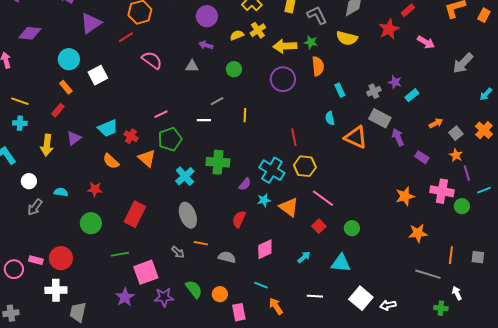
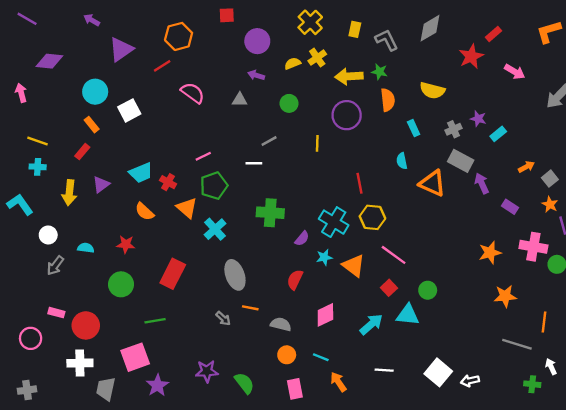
yellow semicircle: (347, 38) -> (432, 90), moved
yellow line: (245, 115) -> (317, 143), moved
cyan cross: (185, 176) -> (215, 229), moved
cyan arrow: (304, 257) -> (371, 324), size x1.5
pink rectangle: (36, 260) -> (56, 313), moved
cyan triangle: (341, 263) -> (408, 315), moved
pink square: (146, 272) -> (135, 357), moved
green semicircle: (194, 289) -> (244, 383), moved
orange circle: (220, 294) -> (287, 355), moved
purple star: (125, 297) -> (157, 385), moved

